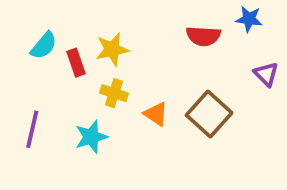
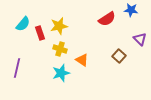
red semicircle: (203, 36) -> (107, 19), turned -36
brown square: (209, 114) -> (119, 56), moved, size x0.6
cyan star: (91, 137) -> (61, 73), moved

